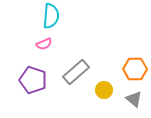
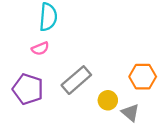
gray triangle: (134, 99) -> (130, 113), moved

